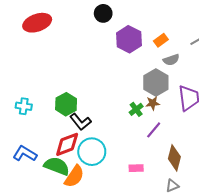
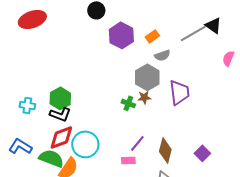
cyan cross: (24, 106) -> (27, 105), moved
green cross: (136, 109) -> (128, 103), turned -32
black L-shape: (80, 122) -> (60, 114), moved, turned -30
purple line: (154, 130) -> (137, 143), moved

